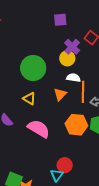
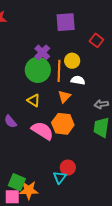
purple square: (60, 20) -> (66, 22), size x1.5
purple cross: (72, 47) -> (42, 52), moved
orange line: (83, 92) -> (59, 71), moved
orange hexagon: (76, 125) -> (63, 124), moved

